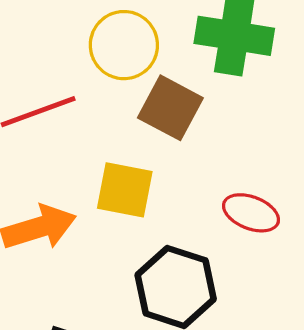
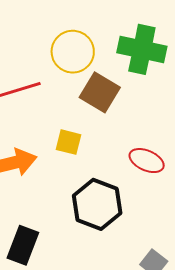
yellow square: (125, 190) -> (69, 142), size x0.7

